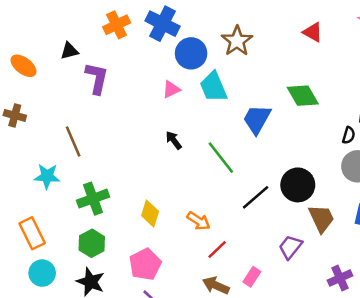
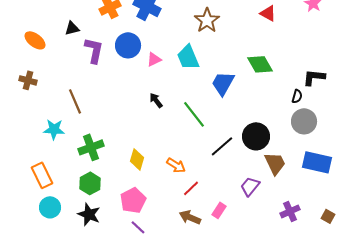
blue circle: (191, 53) -> (128, 45), moved

